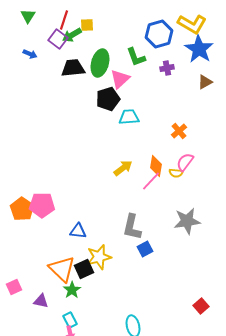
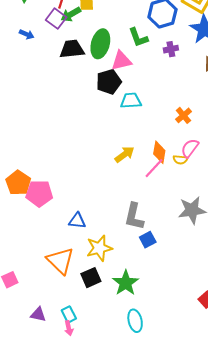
pink triangle: (120, 79) -> (121, 61), turned 30
orange pentagon: (22, 209) -> (18, 183), moved
black square: (84, 269) -> (91, 278), moved
green star: (72, 290) -> (126, 283), moved, size x1.4
purple triangle: (41, 301) -> (38, 314), moved

